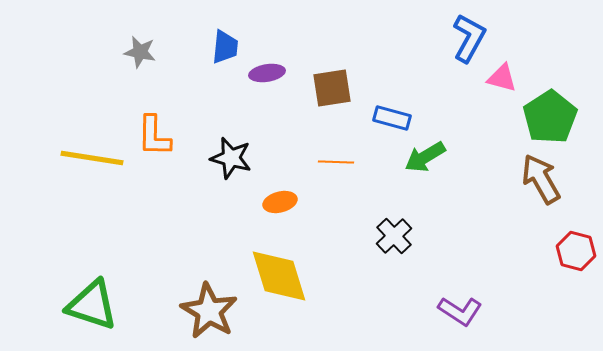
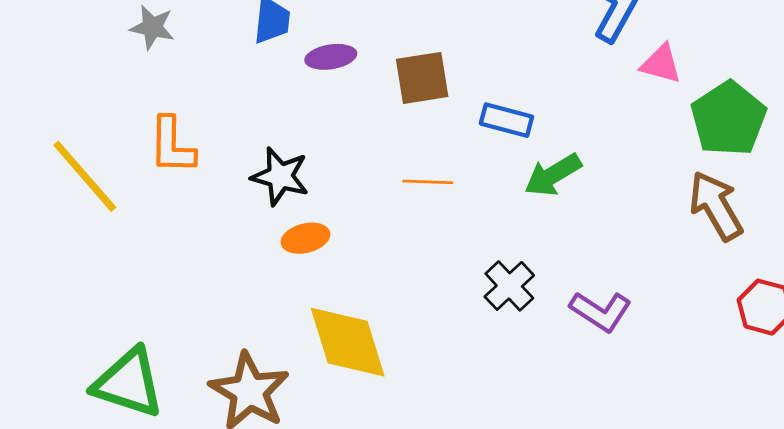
yellow line: (92, 158) -> (85, 176), turned 40
orange ellipse: (280, 202) -> (305, 238), moved
green triangle: (92, 305) -> (128, 383), moved
purple L-shape: (460, 311) -> (601, 311), moved

